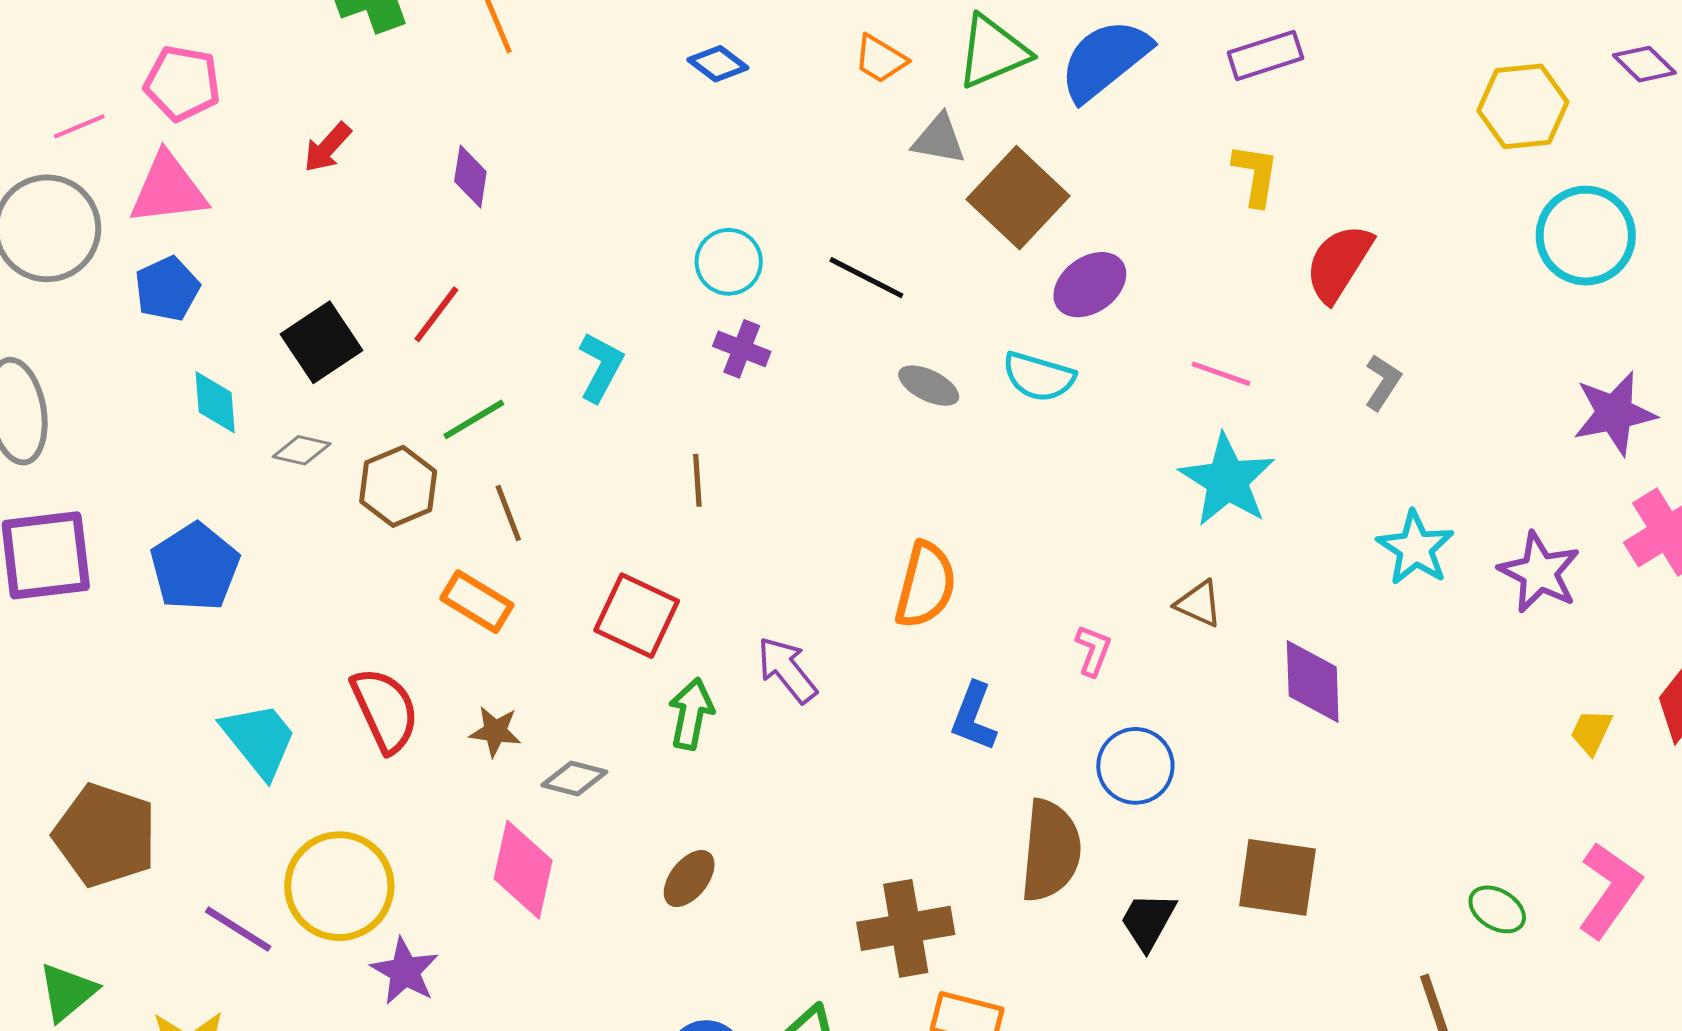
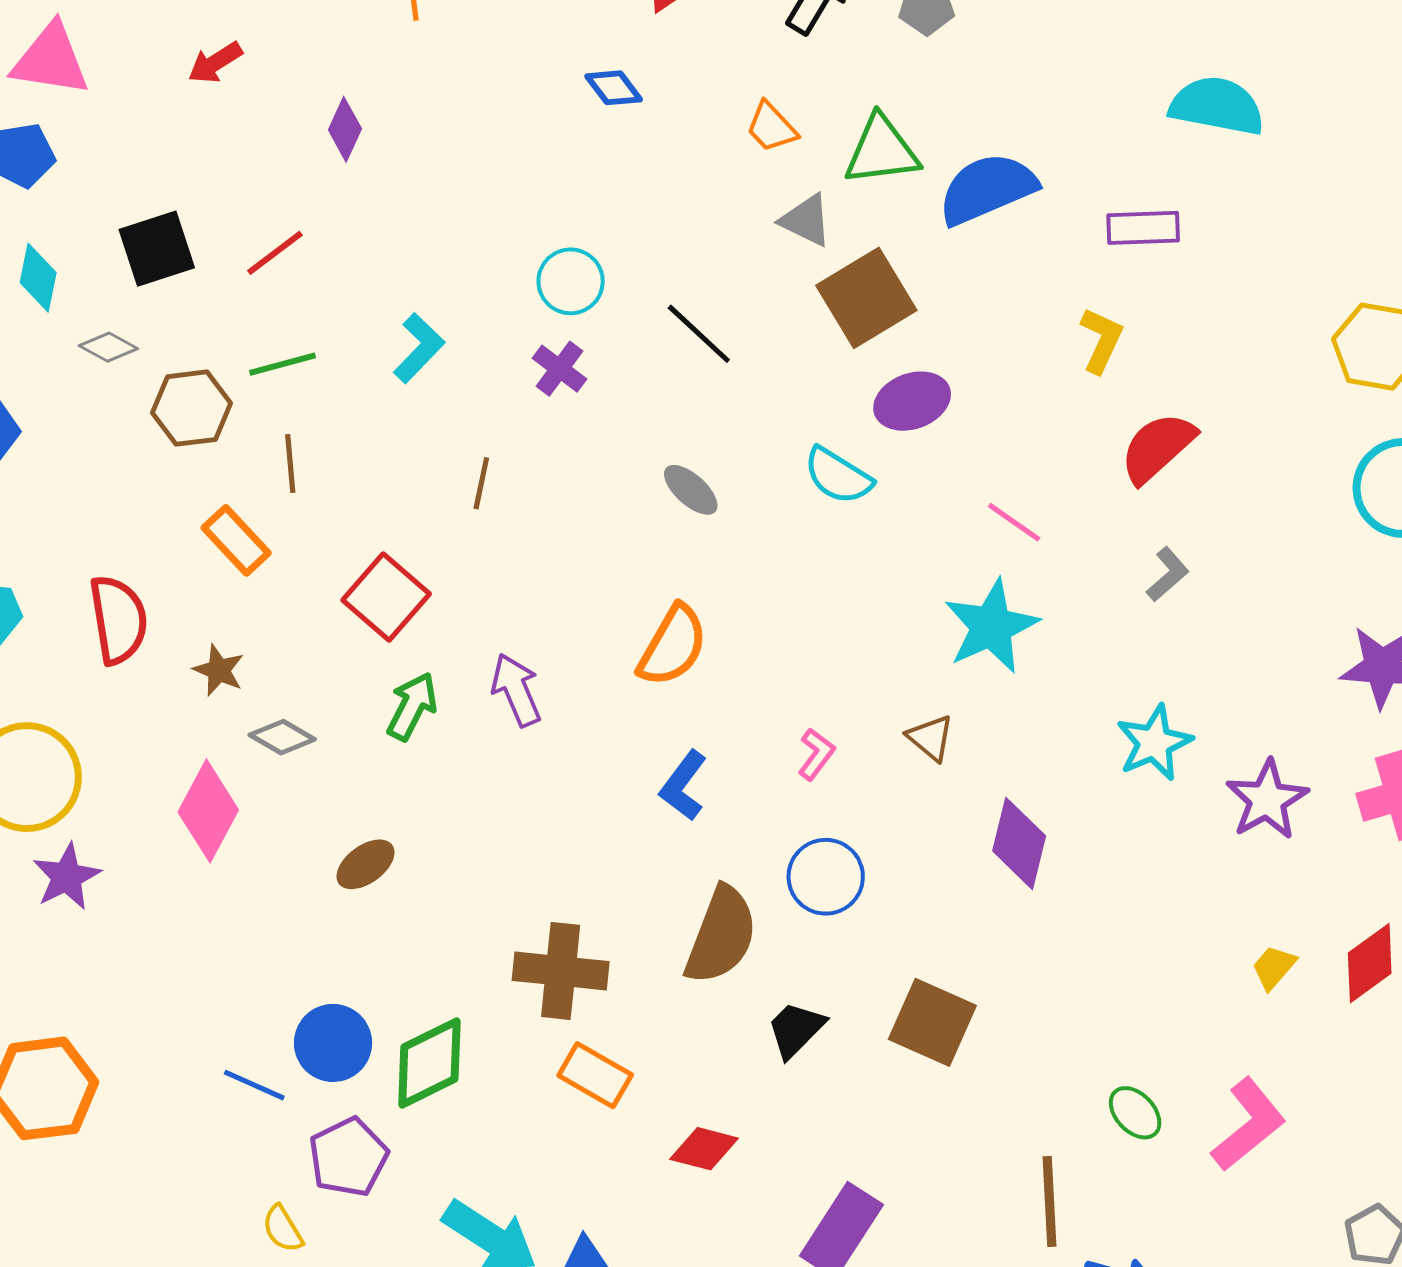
gray ellipse: (929, 386) -> (691, 490), moved

